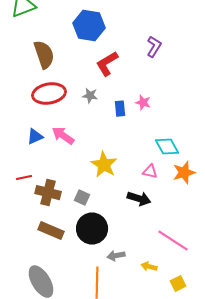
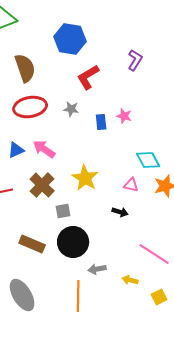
brown cross: (48, 193) -> (42, 185), moved, turned 30
gray square: (82, 198) -> (63, 211), turned -35
black arrow: (139, 199) -> (120, 212), size x0.7

